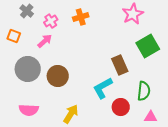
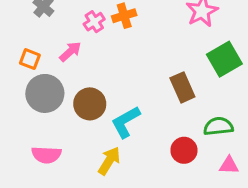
pink cross: (51, 21) -> (94, 22), moved
orange square: (14, 36) -> (30, 59), moved
cyan L-shape: (103, 88) -> (126, 122), moved
green semicircle: (144, 91) -> (218, 126), turned -102

